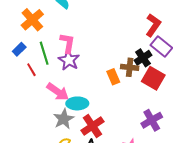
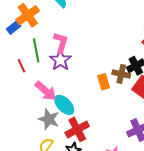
blue rectangle: (19, 49) -> (14, 28), moved
cyan ellipse: (77, 103) -> (64, 105), turned 40
gray star: (64, 119) -> (49, 119), turned -30

